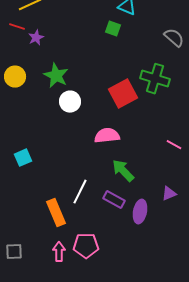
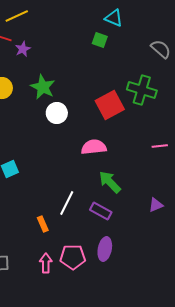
pink line: (174, 145) -> (160, 146), moved, turned -35
purple ellipse: (140, 212) -> (105, 249), moved
orange rectangle: (56, 213) -> (43, 224), size x0.6

